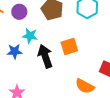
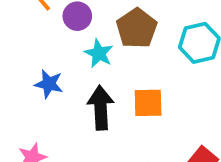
cyan star: (30, 36) -> (99, 53), moved

